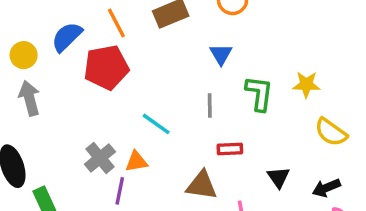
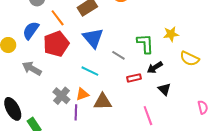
blue triangle: (221, 54) -> (93, 38), moved, size x1.6
gray arrow: (30, 98) -> (32, 68), moved, turned -36
gray line: (210, 106) -> (118, 55), turned -48
brown triangle: (202, 185) -> (103, 102), moved
black arrow: (326, 188) -> (155, 67), moved

